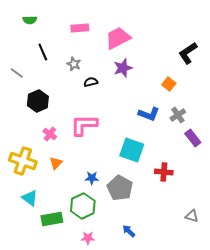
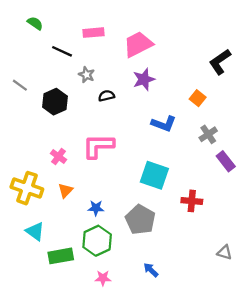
green semicircle: (30, 20) -> (35, 23), turned -144
black line: (43, 52) -> (62, 51), moved, turned -42
black hexagon: (38, 101) -> (55, 102), moved
blue L-shape: (149, 114) -> (164, 124), moved
blue star: (92, 178) -> (96, 208), moved

